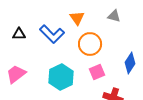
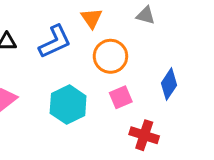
blue L-shape: (52, 34) -> (55, 42), turned -70

